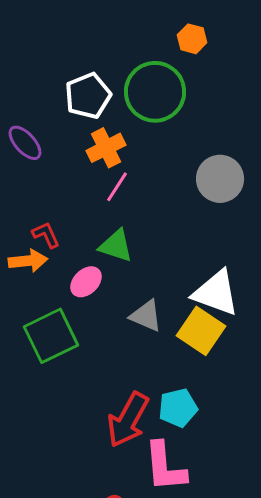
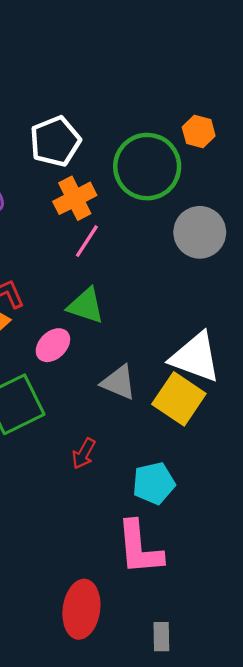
orange hexagon: (192, 39) -> (199, 131), moved
green circle: (155, 92) -> (147, 167), moved
red arrow: (128, 420) -> (84, 454), moved, size x0.5

